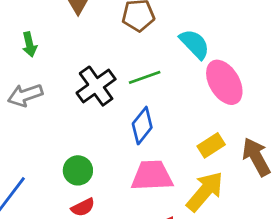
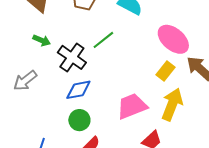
green arrow: (29, 44) -> (42, 40), moved, turned -36
pink ellipse: (224, 82) -> (173, 39), moved
blue diamond: (142, 126) -> (78, 90), moved, turned 60

